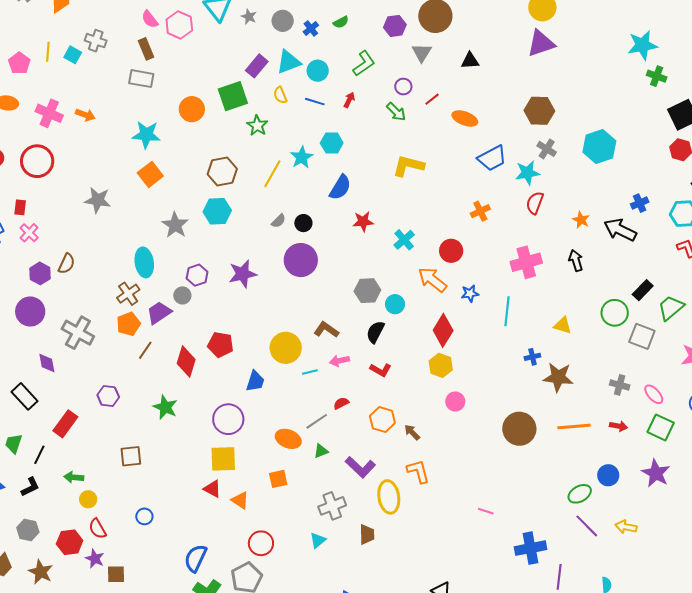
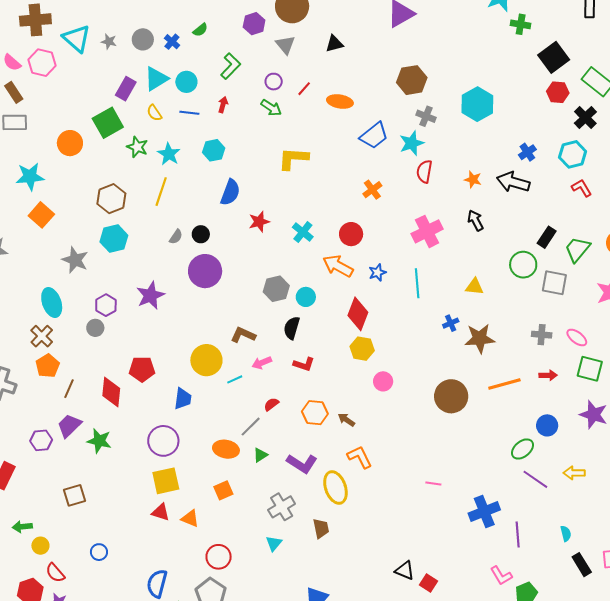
cyan star: (302, 157) -> (169, 154), moved
purple trapezoid: (159, 313) -> (69, 426), moved

